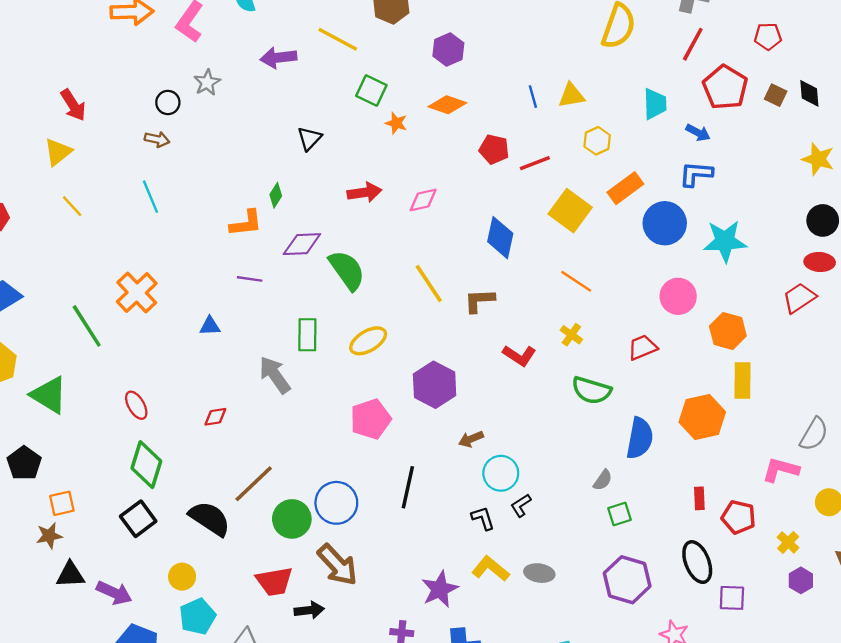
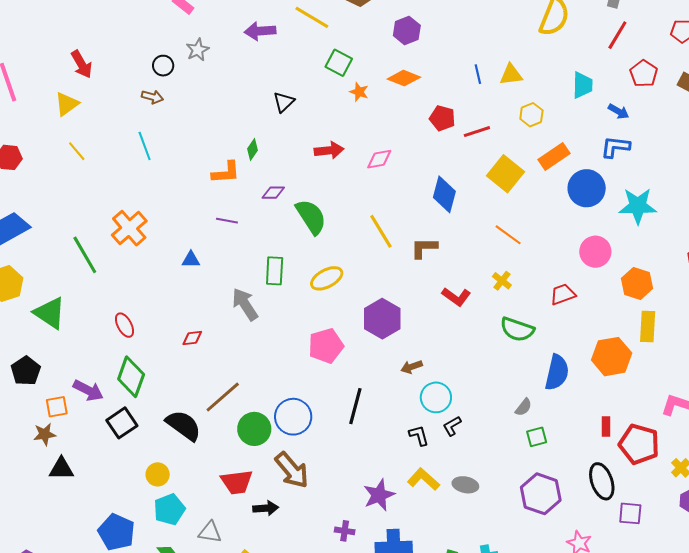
red pentagon: (725, 87) -> (644, 74), size x0.7
purple diamond: (302, 244) -> (273, 193), size x0.7
red pentagon: (739, 517) -> (639, 444), size x1.4
purple arrow: (114, 593) -> (88, 390), moved

